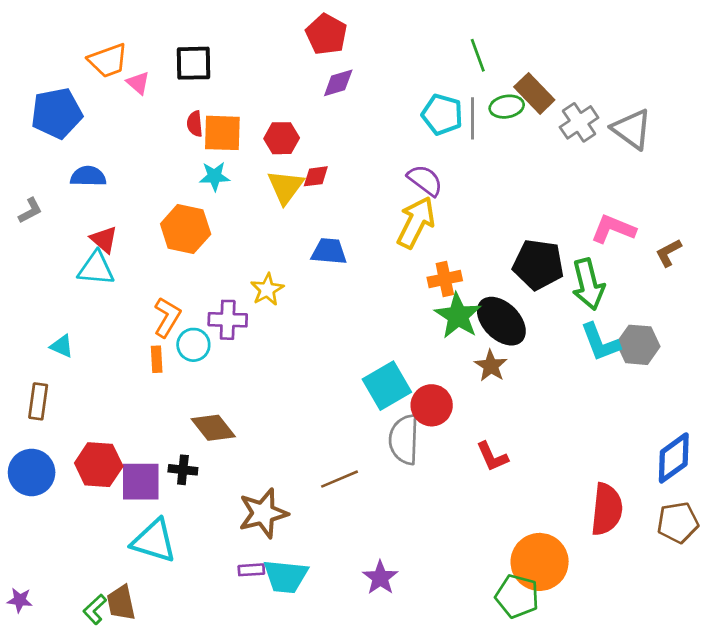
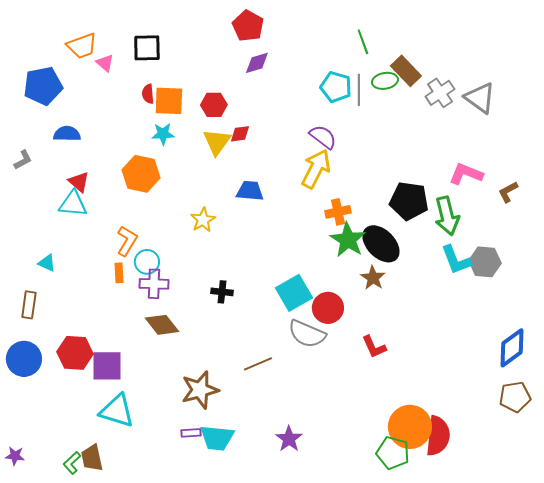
purple cross: (228, 320) -> (154, 284), moved
gray semicircle: (404, 440) -> (307, 334), turned -69
black cross: (183, 470) -> (222, 292), moved
red semicircle: (607, 509) -> (438, 436), moved

